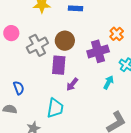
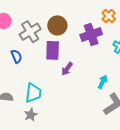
cyan arrow: (108, 82) -> (103, 82), moved
blue semicircle: (19, 88) -> (16, 56), moved
cyan trapezoid: (55, 108) -> (33, 93), moved

